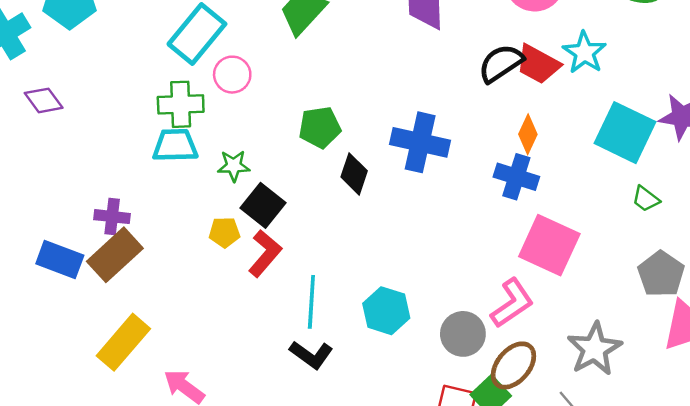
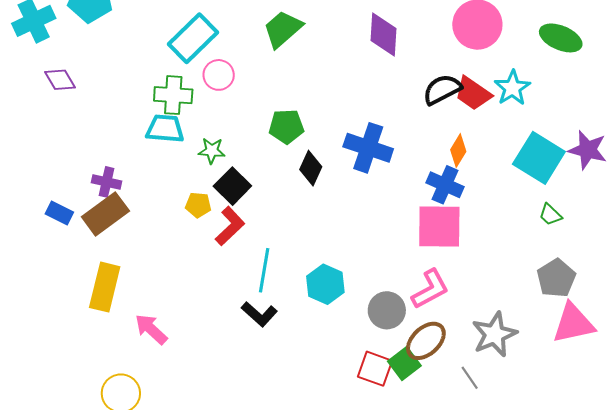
pink square: (549, 245) -> (439, 227), moved, turned -30
blue rectangle: (60, 260) -> (59, 213), size x0.7
yellow rectangle: (123, 342) -> (105, 287), turned -33

